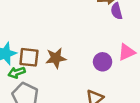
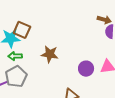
brown square: (29, 57) -> (22, 30), moved

